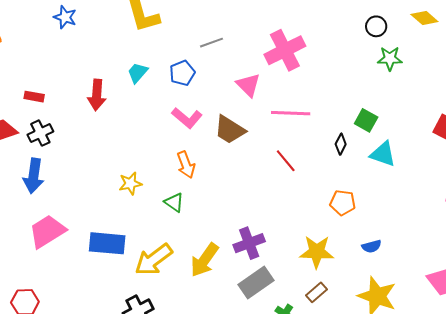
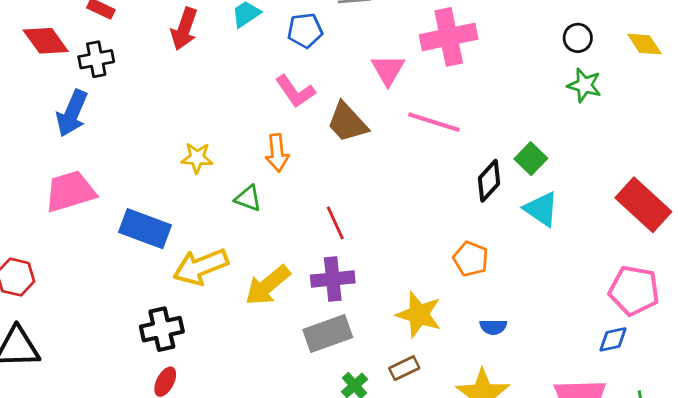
black diamond: (341, 144) -> (489, 181), size x1.4
red line: (286, 161) -> (335, 223), moved
green triangle: (174, 202) -> (248, 198), turned -30

